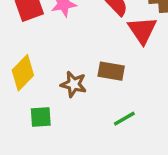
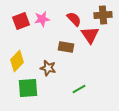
brown rectangle: (111, 71) -> (66, 47), moved
green square: (41, 117) -> (28, 88), size x1.5

